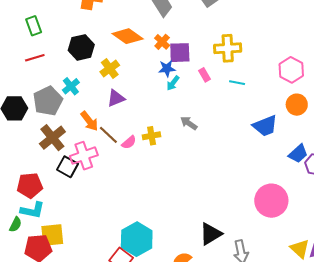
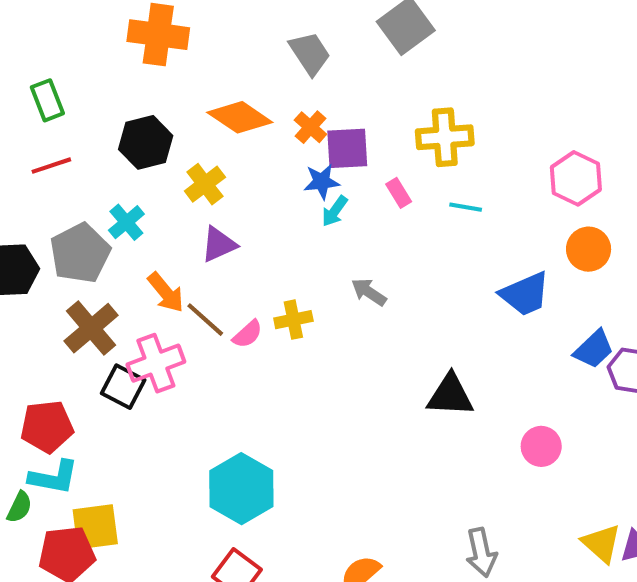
pink circle: (271, 201) -> (541, 446), size x0.6
black triangle: (211, 234) -> (450, 395), moved, turned 35
cyan hexagon: (137, 239) -> (241, 489), moved

